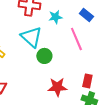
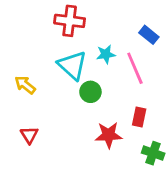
cyan star: (55, 17) -> (106, 54), moved
red rectangle: (87, 81) -> (139, 117), moved

